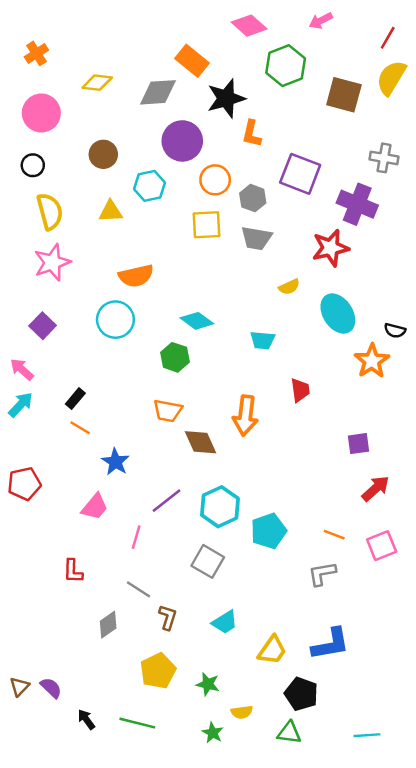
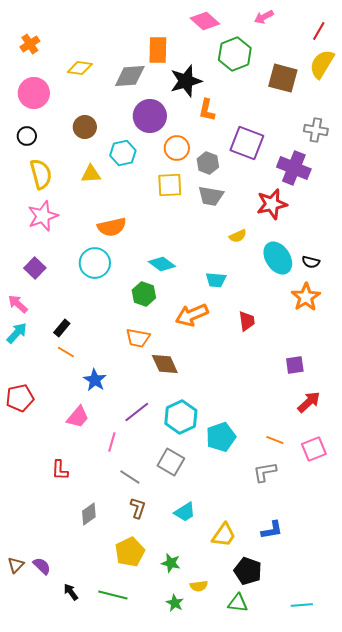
orange rectangle: (192, 61) -> (158, 50), turned 52
black semicircle: (395, 331) -> (311, 262), moved
orange arrow: (245, 416) -> (192, 315), moved, turned 60
gray line: (139, 589) -> (130, 477), moved
blue L-shape: (331, 644) -> (272, 530), size x0.7

